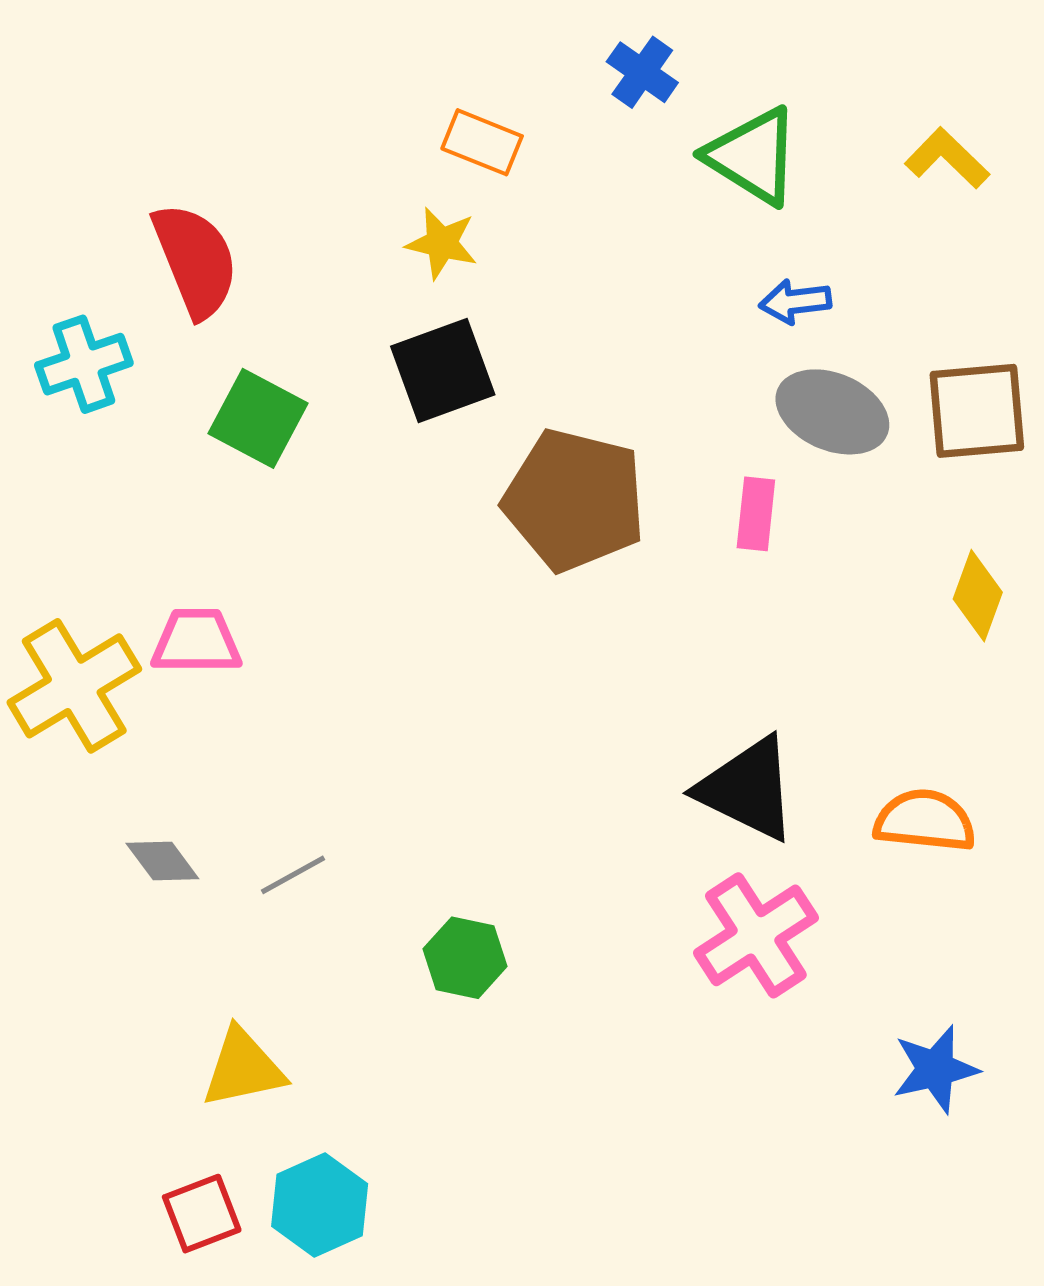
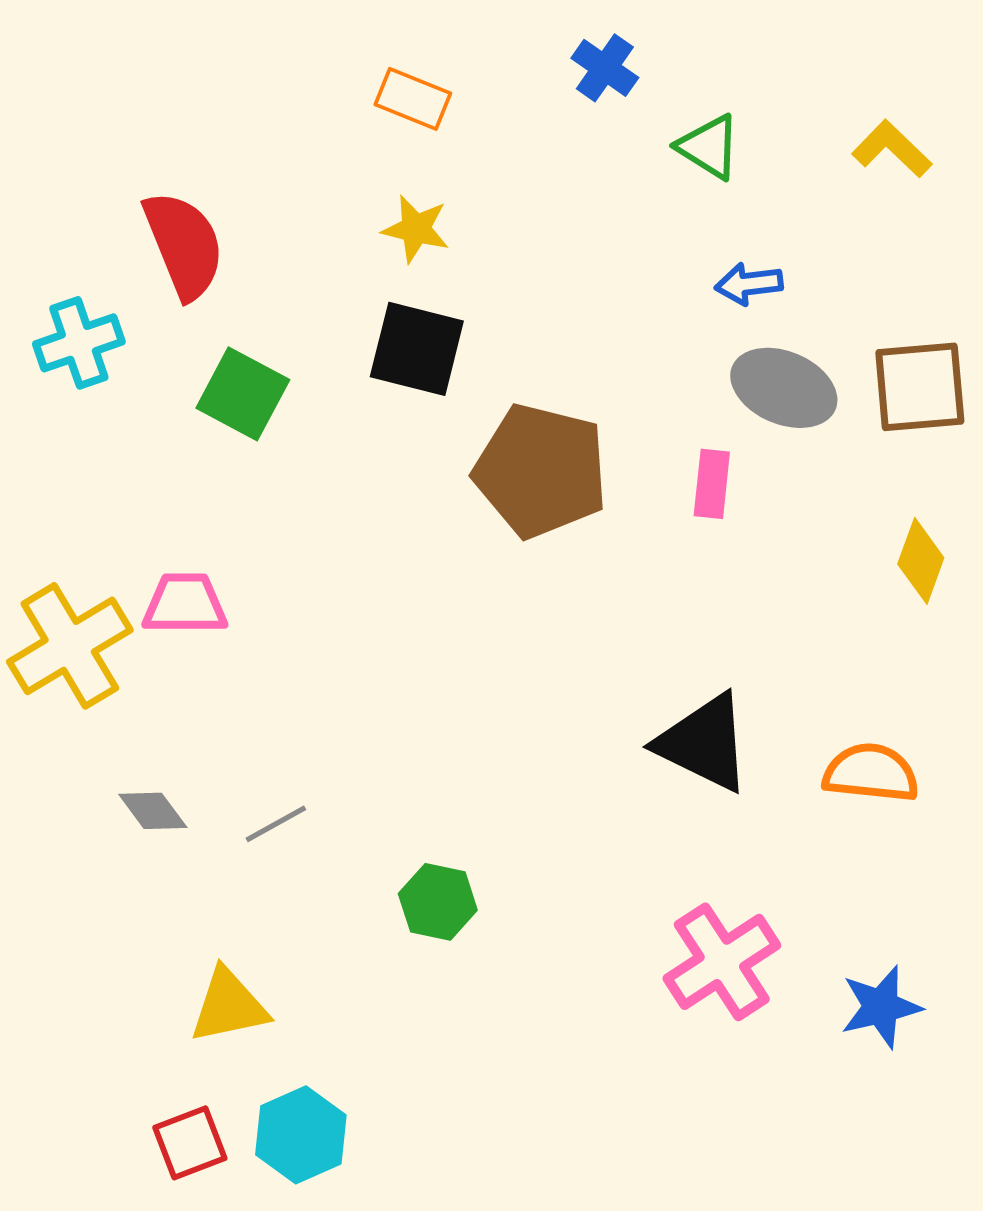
orange rectangle: (482, 142) -> (413, 99), moved
green triangle: (753, 156) -> (709, 147), size x0.7
black square: (443, 371) -> (417, 349), turned 34
pink cross: (756, 935) -> (722, 962), moved

